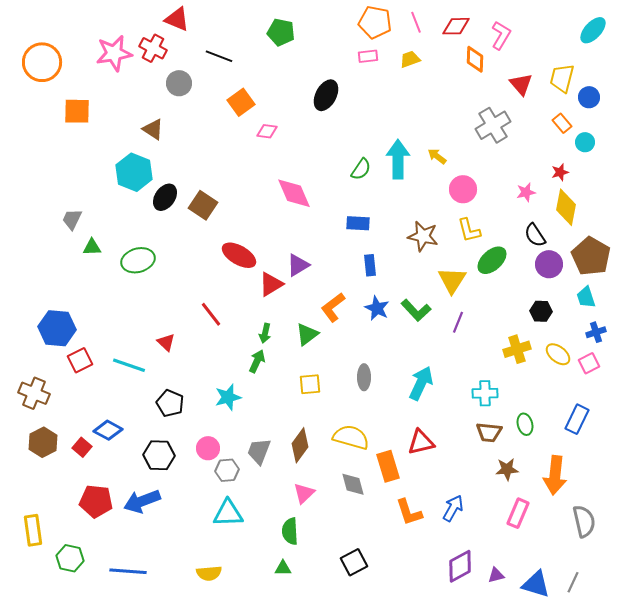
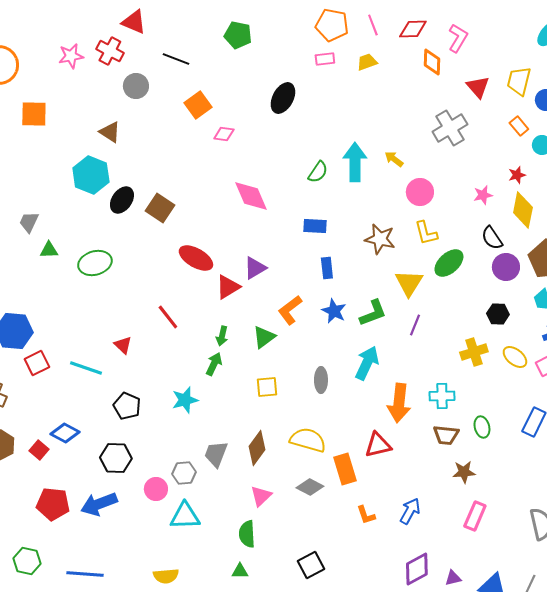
pink star: (114, 53) -> (71, 56), size x0.7
green L-shape: (416, 310) -> (373, 313), turned -68
cyan arrow: (421, 383) -> (367, 363), moved
pink circle: (208, 448) -> (156, 489), moved
orange arrow: (555, 475) -> (399, 403), moved
gray diamond: (353, 484) -> (310, 487), turned -48
orange L-shape: (409, 512) -> (366, 515), size x0.7

